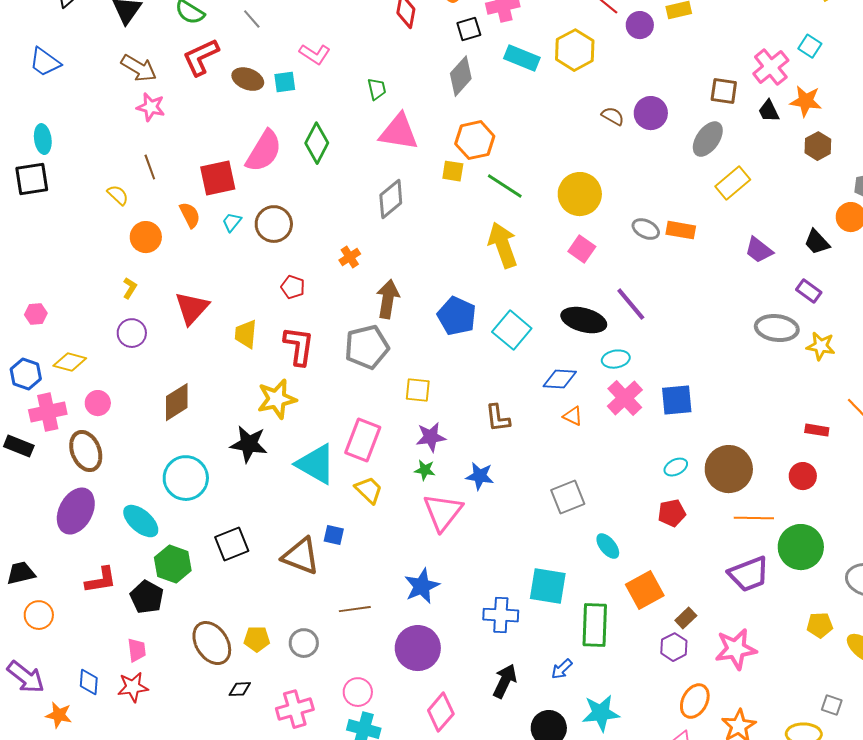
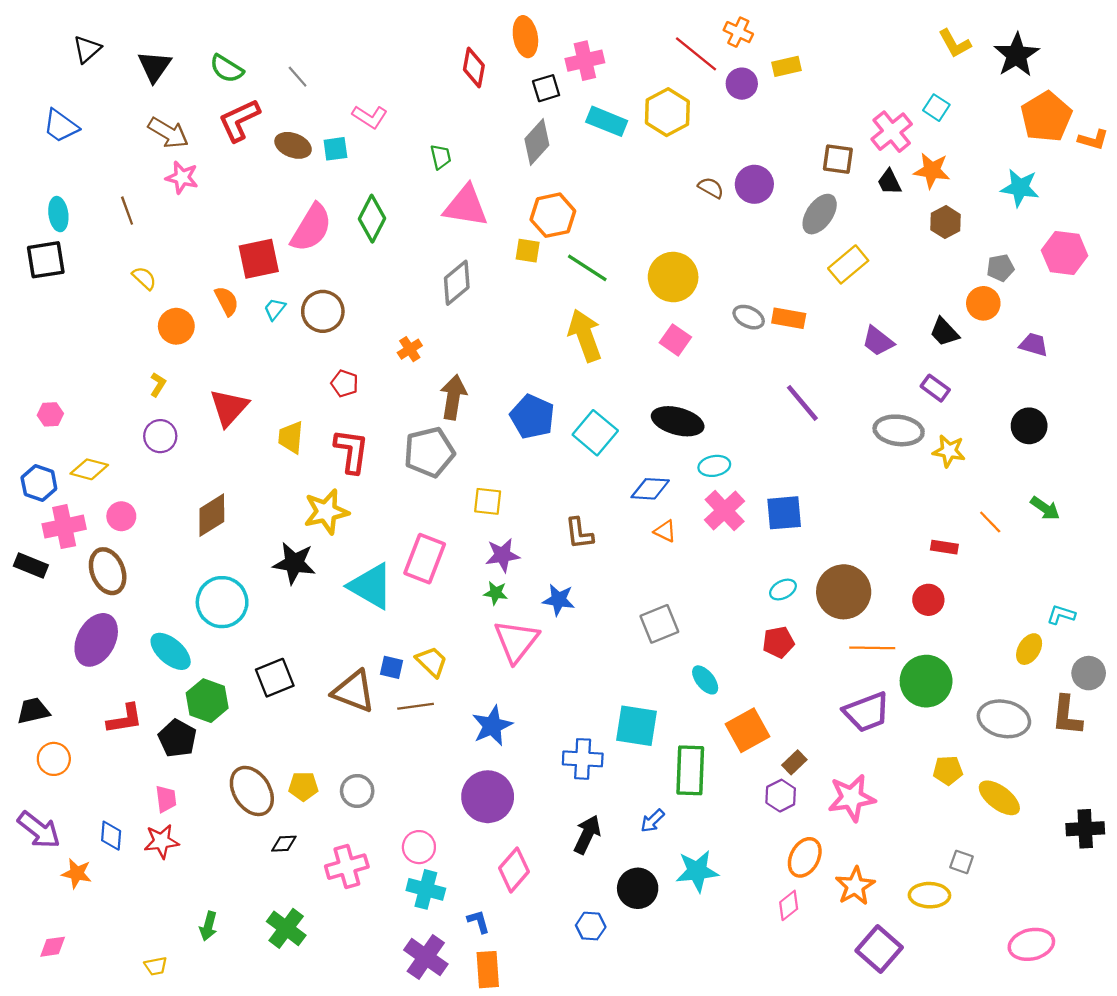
brown line: (150, 167) -> (127, 211), moved
purple line: (631, 304) -> (802, 403), moved
yellow trapezoid: (369, 490) -> (432, 662), moved
brown line: (355, 609) -> (416, 706), moved

